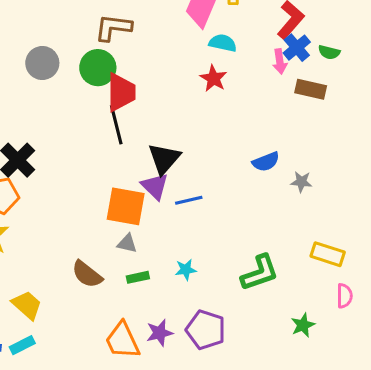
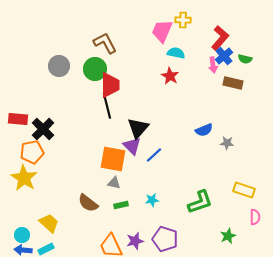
brown L-shape: (113, 28) -> (105, 43), turned 55
blue line: (189, 200) -> (154, 155), turned -30

